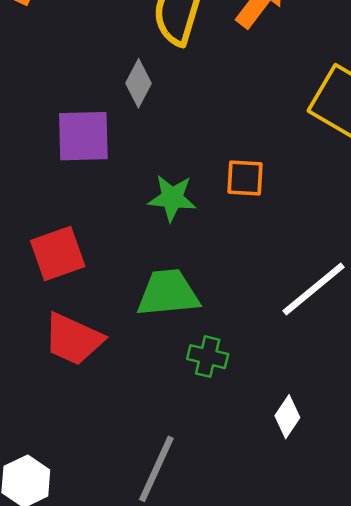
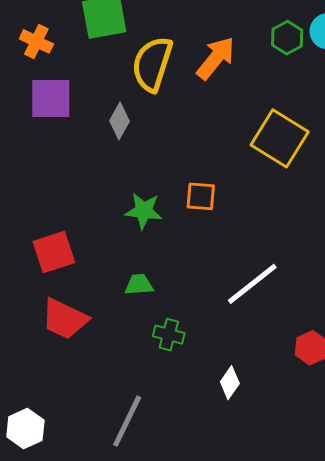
purple square: (83, 136) -> (51, 99), moved
green trapezoid: (168, 293) -> (139, 285), size x0.6

